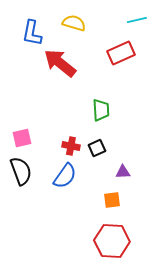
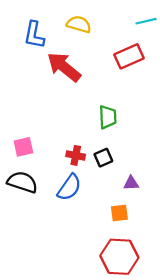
black semicircle: (21, 171) -> (22, 182), turned -52

